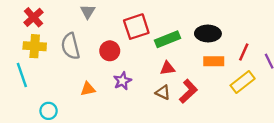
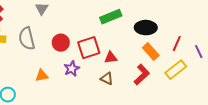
red square: (136, 27) -> (89, 48), moved
green rectangle: (167, 39) -> (111, 17), moved
orange rectangle: (214, 61) -> (151, 52), turned 48
red L-shape: (188, 91) -> (142, 75), moved

